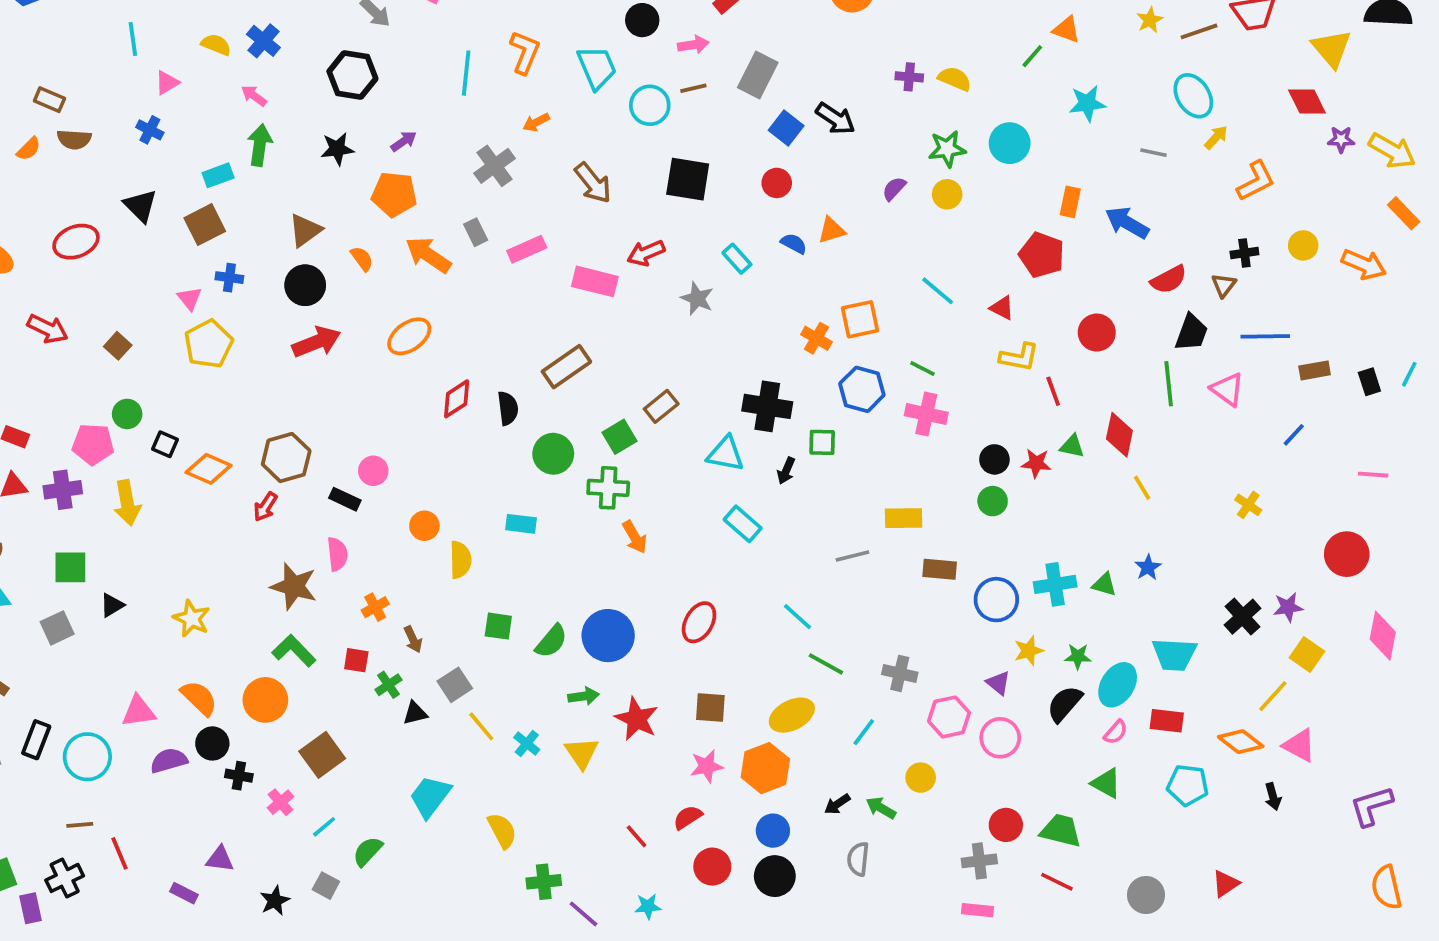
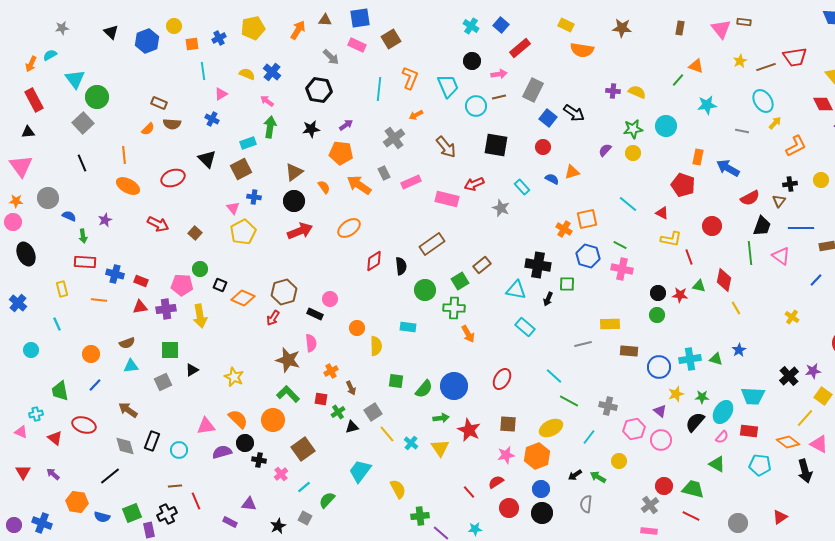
cyan circle: (87, 757) -> (179, 450), size x0.7
black arrow: (1273, 797) -> (805, 471), size x1.6
gray cross: (979, 861) -> (650, 505), turned -30

